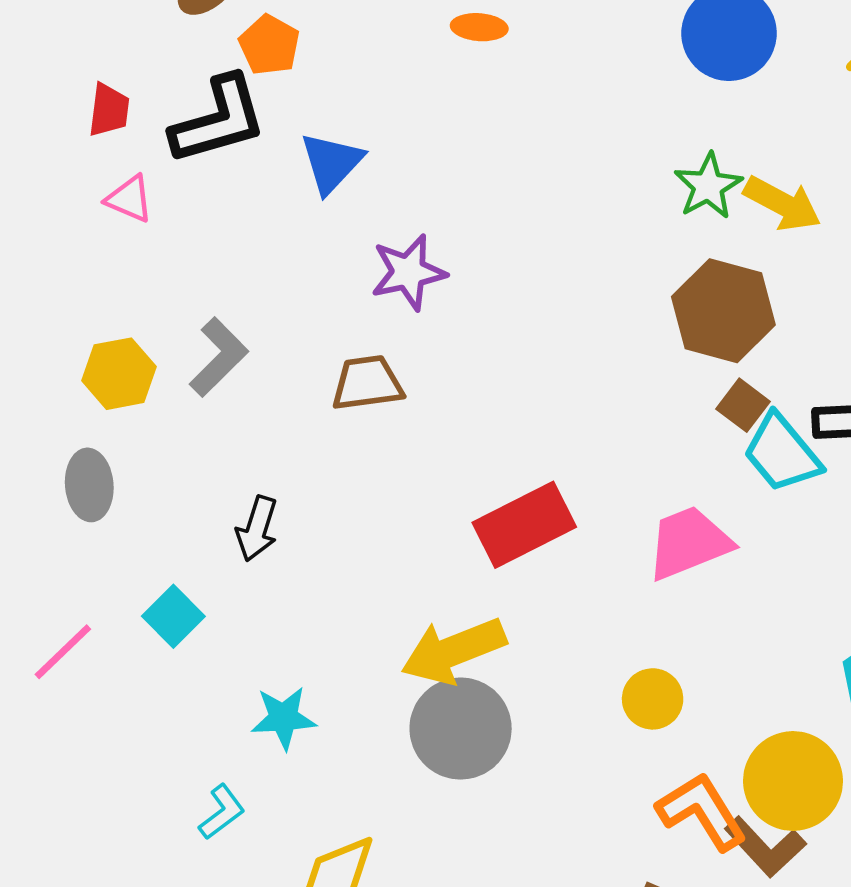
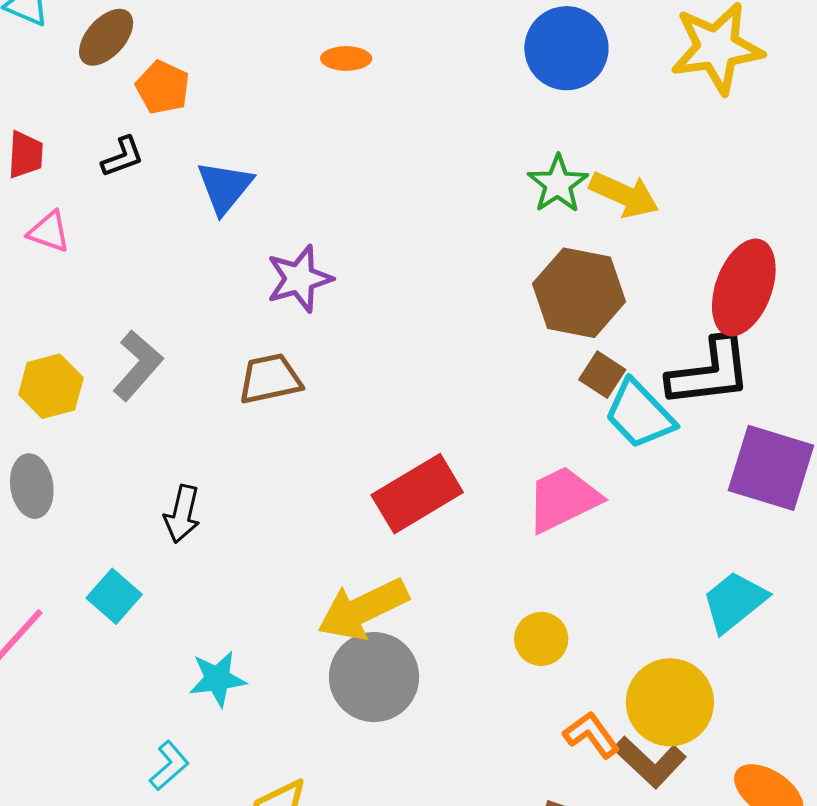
black L-shape: (219, 120) -> (123, 157), size x0.5
orange L-shape: (702, 811) -> (591, 735), size x0.7

